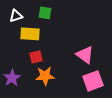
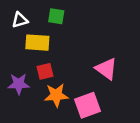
purple star: (12, 78) -> (19, 84), moved, turned 30
pink square: (93, 81) -> (88, 105), moved

